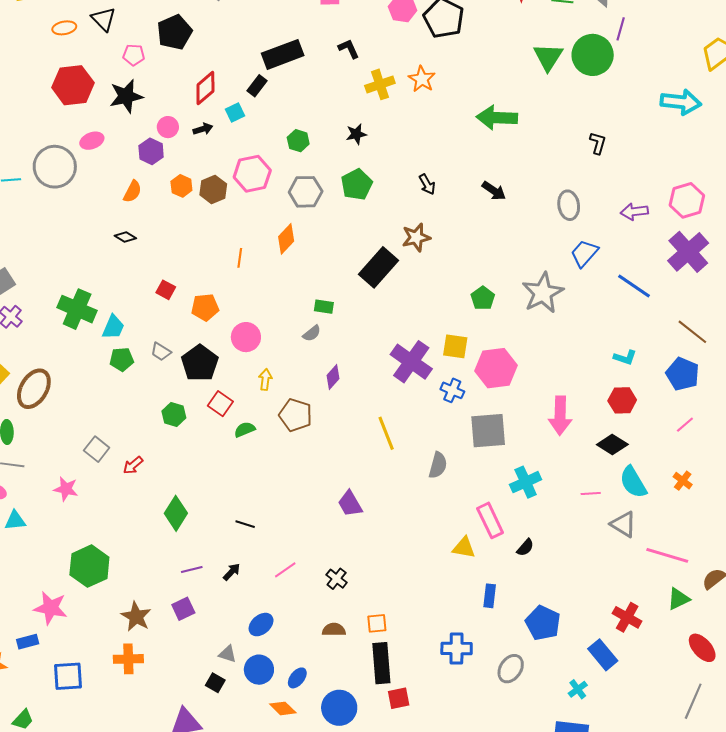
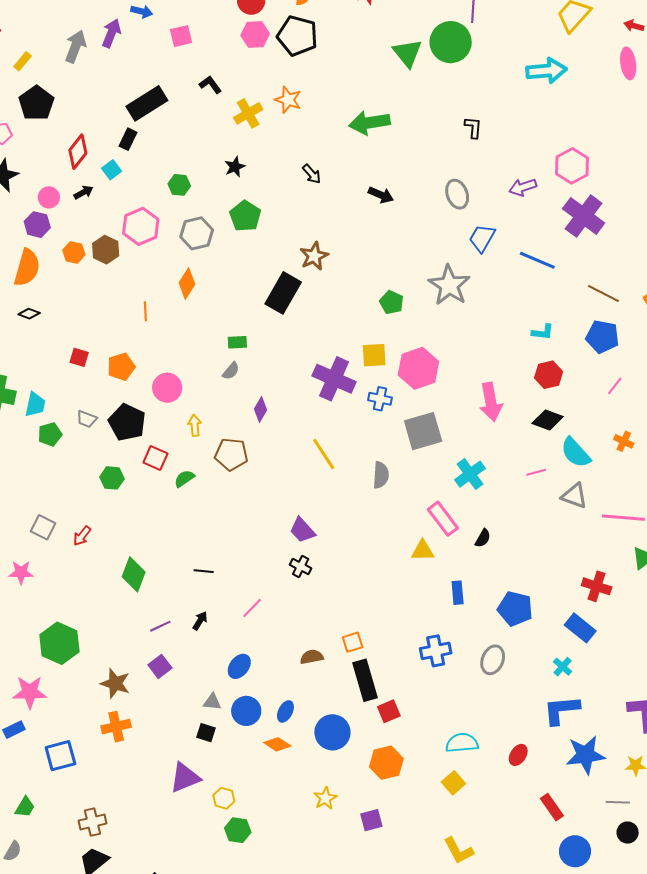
black arrow: (427, 184) -> (312, 174), moved
orange semicircle: (132, 191) -> (27, 268), size x1.6
black cross: (337, 579) -> (301, 567), moved

